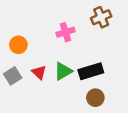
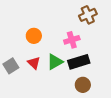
pink cross: (65, 32) -> (72, 40), moved
orange circle: (18, 45) -> (34, 36), moved

